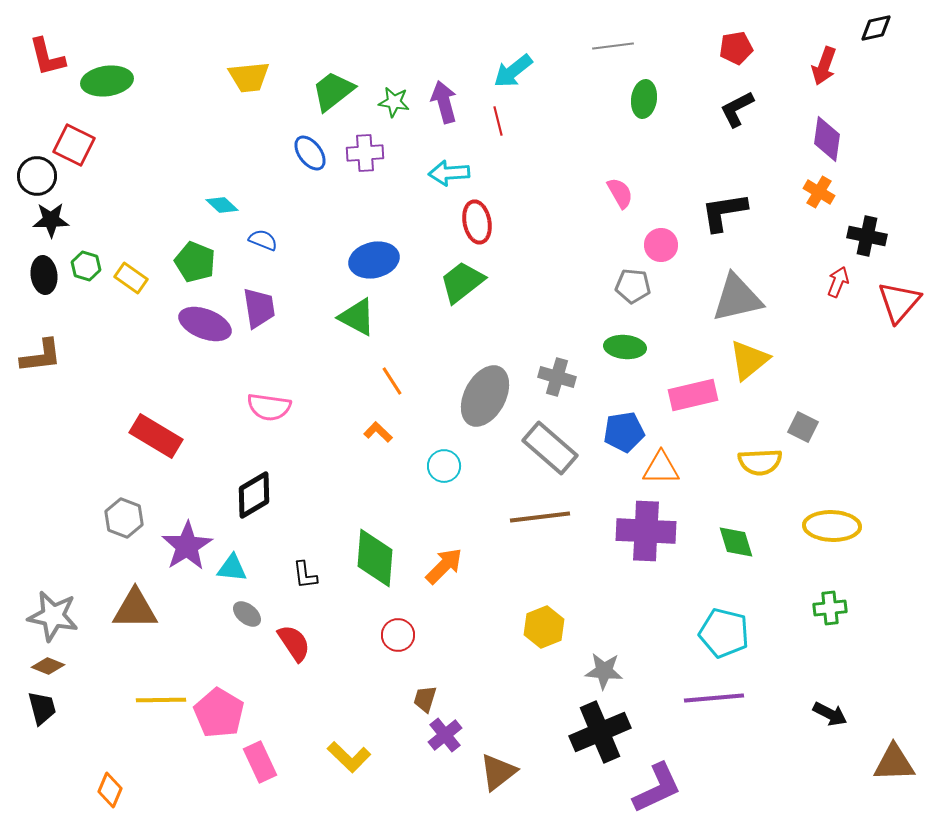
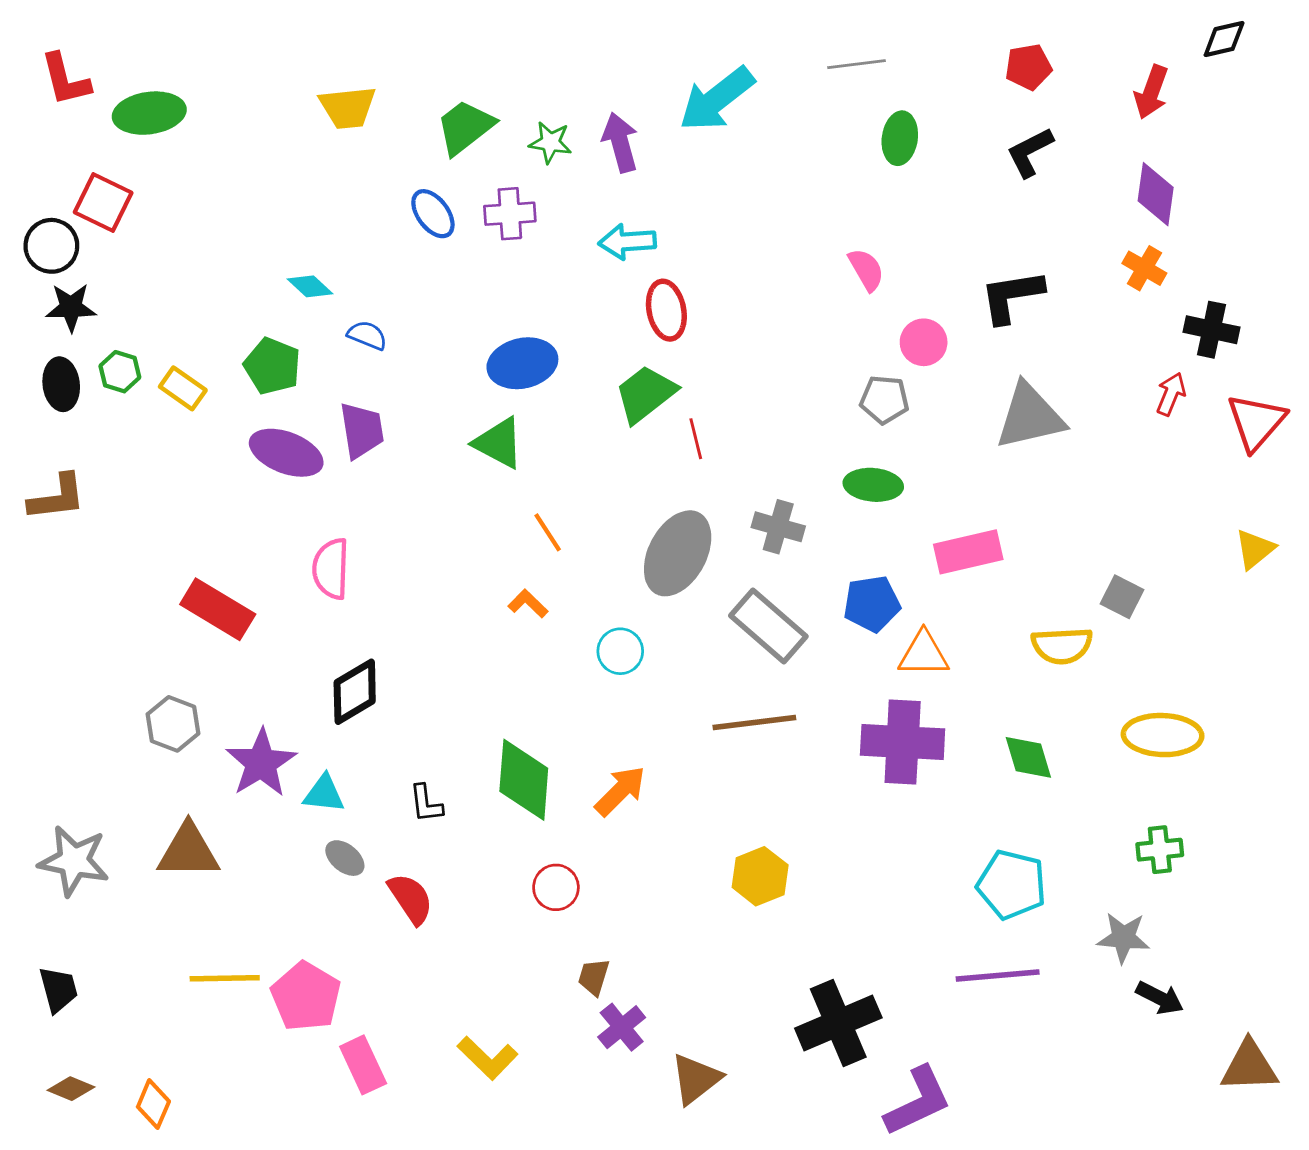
cyan arrow: (513, 71) -> (717, 99), size x1.4
red line: (498, 121) -> (696, 439), moved
yellow triangle: (749, 360) -> (1255, 549), moved, size x0.7
pink semicircle: (269, 407) -> (331, 569), moved, turned 84
brown diamond: (48, 666) -> (71, 1089), moved
gray star: (604, 671) -> (1123, 938), moved

